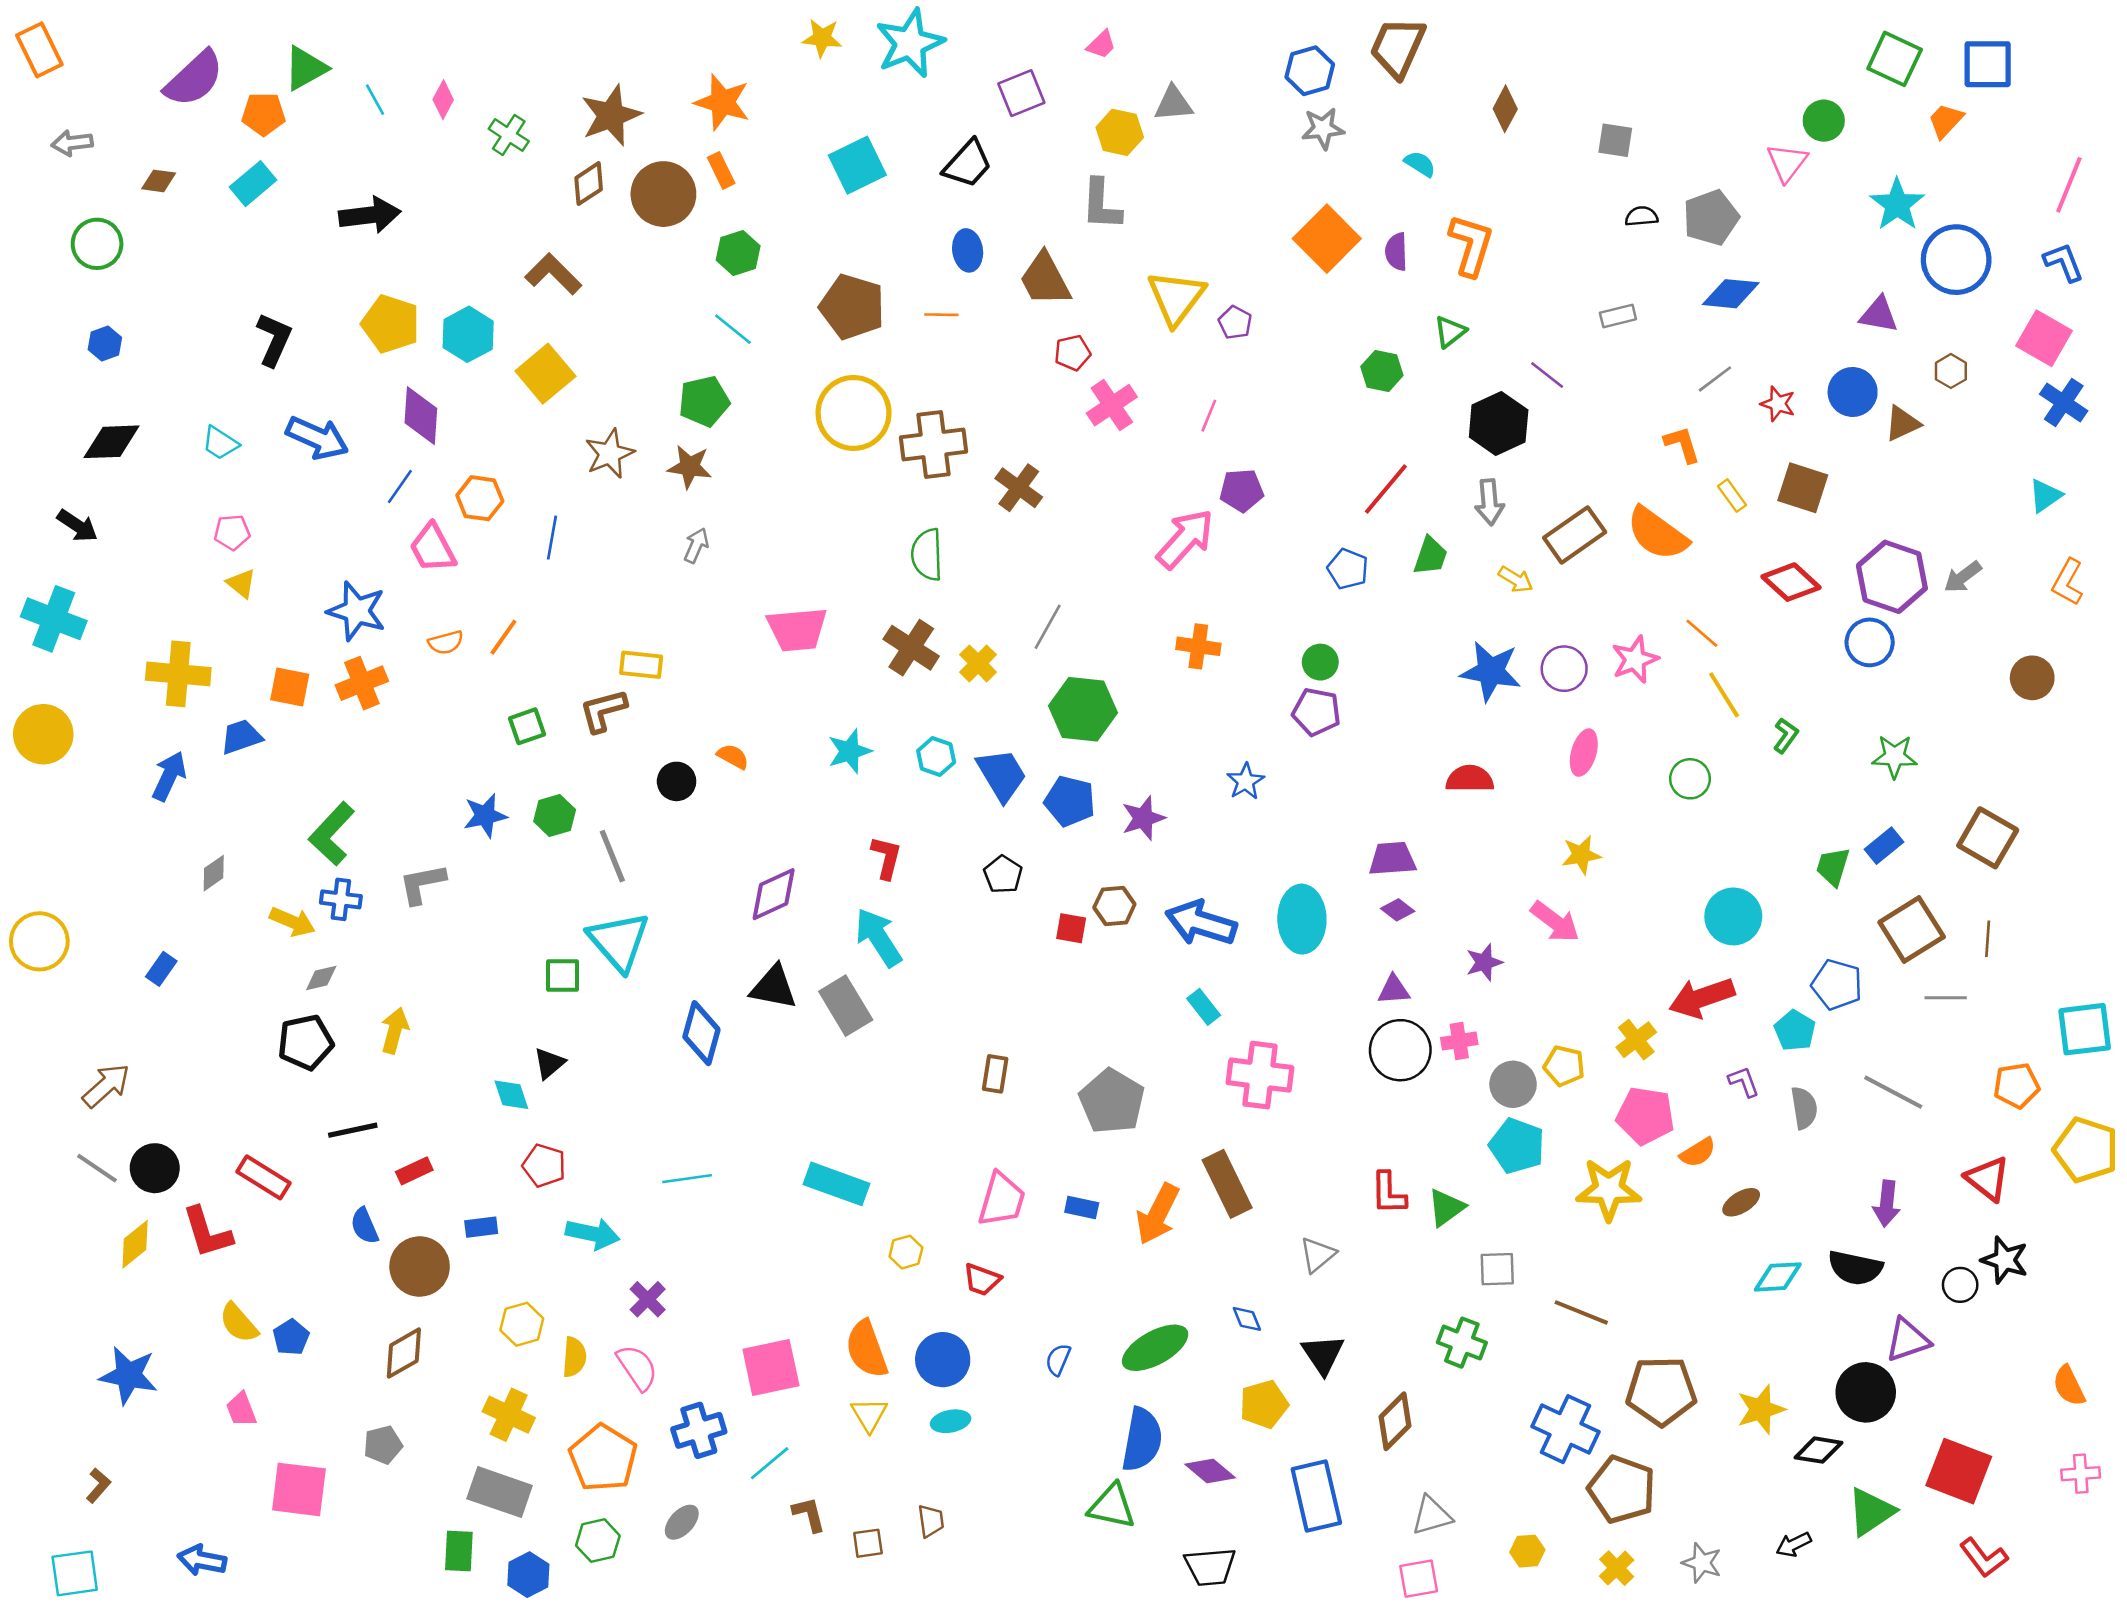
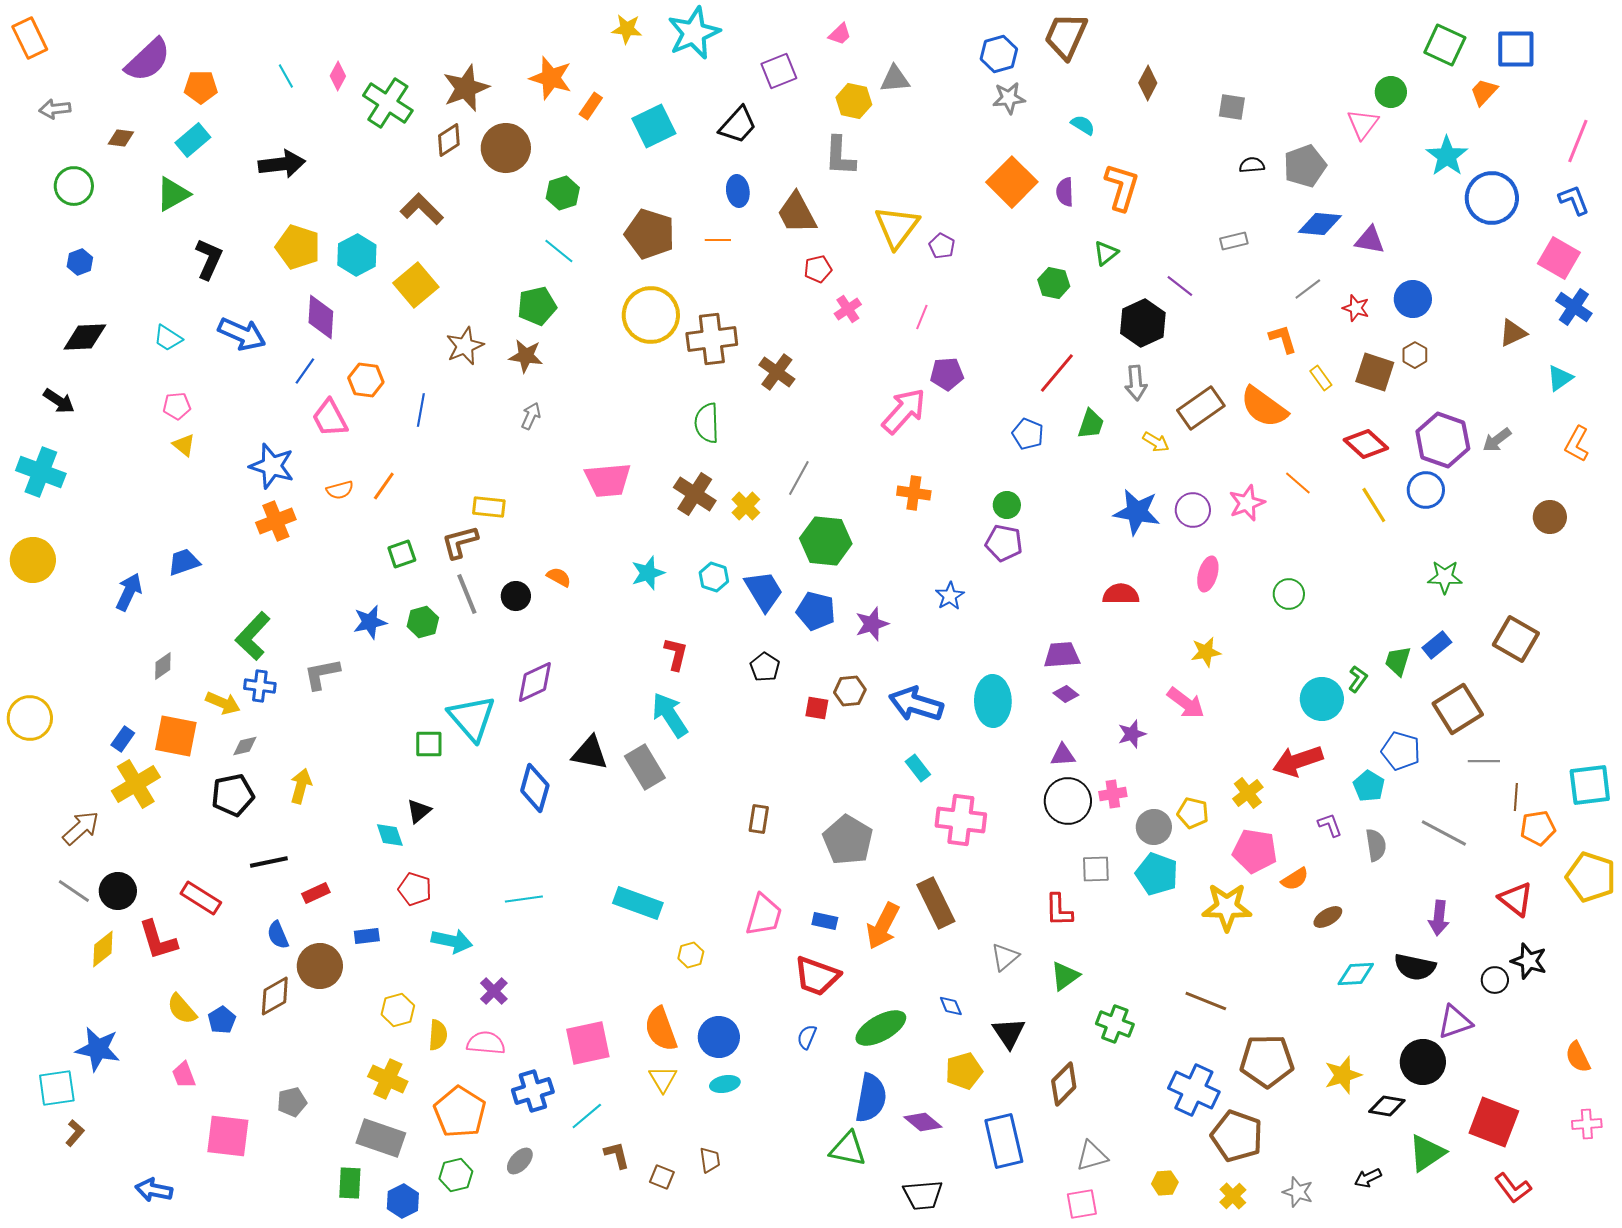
green triangle: (305, 68) -> (173, 194), moved
green cross: (509, 135) -> (388, 103), size x1.6
orange rectangle: (721, 170) -> (591, 106), moved, turned 60
purple triangle: (1879, 315) -> (1370, 240), moved
brown hexagon: (1951, 371) -> (1415, 355), moved
pink cross: (1112, 405) -> (848, 309), size x0.7
brown triangle: (1902, 423) -> (1513, 333), moved
yellow cross: (178, 674) -> (136, 784), moved, turned -36
orange square: (290, 687) -> (176, 736), moved, size x1.4
yellow line: (1724, 695) -> (1374, 505), moved
green L-shape: (1786, 736) -> (1358, 679), moved
gray line: (612, 856) -> (467, 594), moved
purple diamond: (774, 894) -> (535, 682), moved
brown line: (1988, 939) -> (1516, 797), moved
green triangle: (1446, 1208) -> (1065, 976), moved
gray square: (1497, 1269) -> (1096, 869), moved
red trapezoid: (982, 1280) -> (817, 976), moved, size x1.6
brown diamond: (404, 1353) -> (275, 996), moved
pink semicircle: (637, 1367) -> (486, 1043), turned -51
brown square: (868, 1543) -> (662, 1177), turned 30
cyan square: (75, 1573) -> (57, 1088), moved

